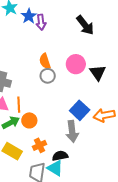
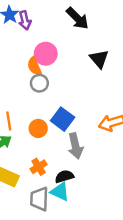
pink circle: (76, 64) -> (46, 54), moved
black triangle: (98, 73) -> (99, 59), moved
blue square: (80, 110) -> (63, 119), moved
orange circle: (29, 120) -> (38, 128), moved

